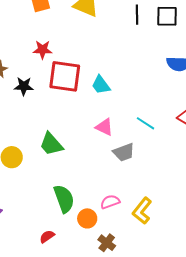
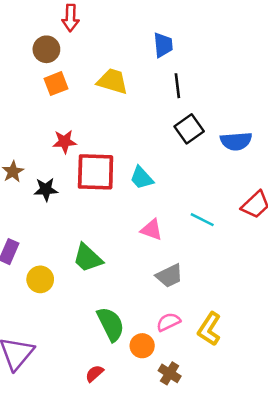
black square: (167, 16) -> (189, 129), moved, turned -30
gray trapezoid: (124, 152) -> (169, 276), moved

